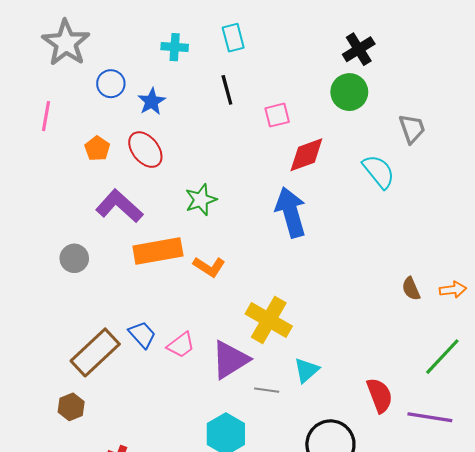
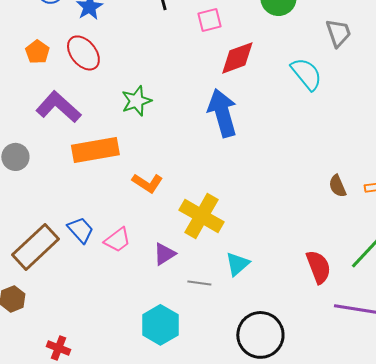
orange L-shape: (209, 267) -> (147, 183), moved
purple triangle: (230, 360) -> (164, 254), size x0.6
red semicircle: (380, 395) -> (318, 267), moved

